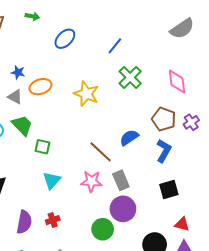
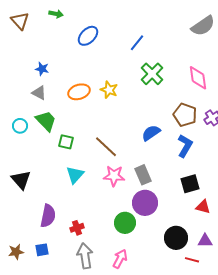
orange ellipse: (40, 87) -> (79, 92), moved
yellow star: (86, 94) -> (109, 90), size x0.7
brown line: (101, 152) -> (106, 147), moved
red cross: (53, 220) -> (77, 228), moved
red triangle: (182, 224) -> (203, 207), moved

